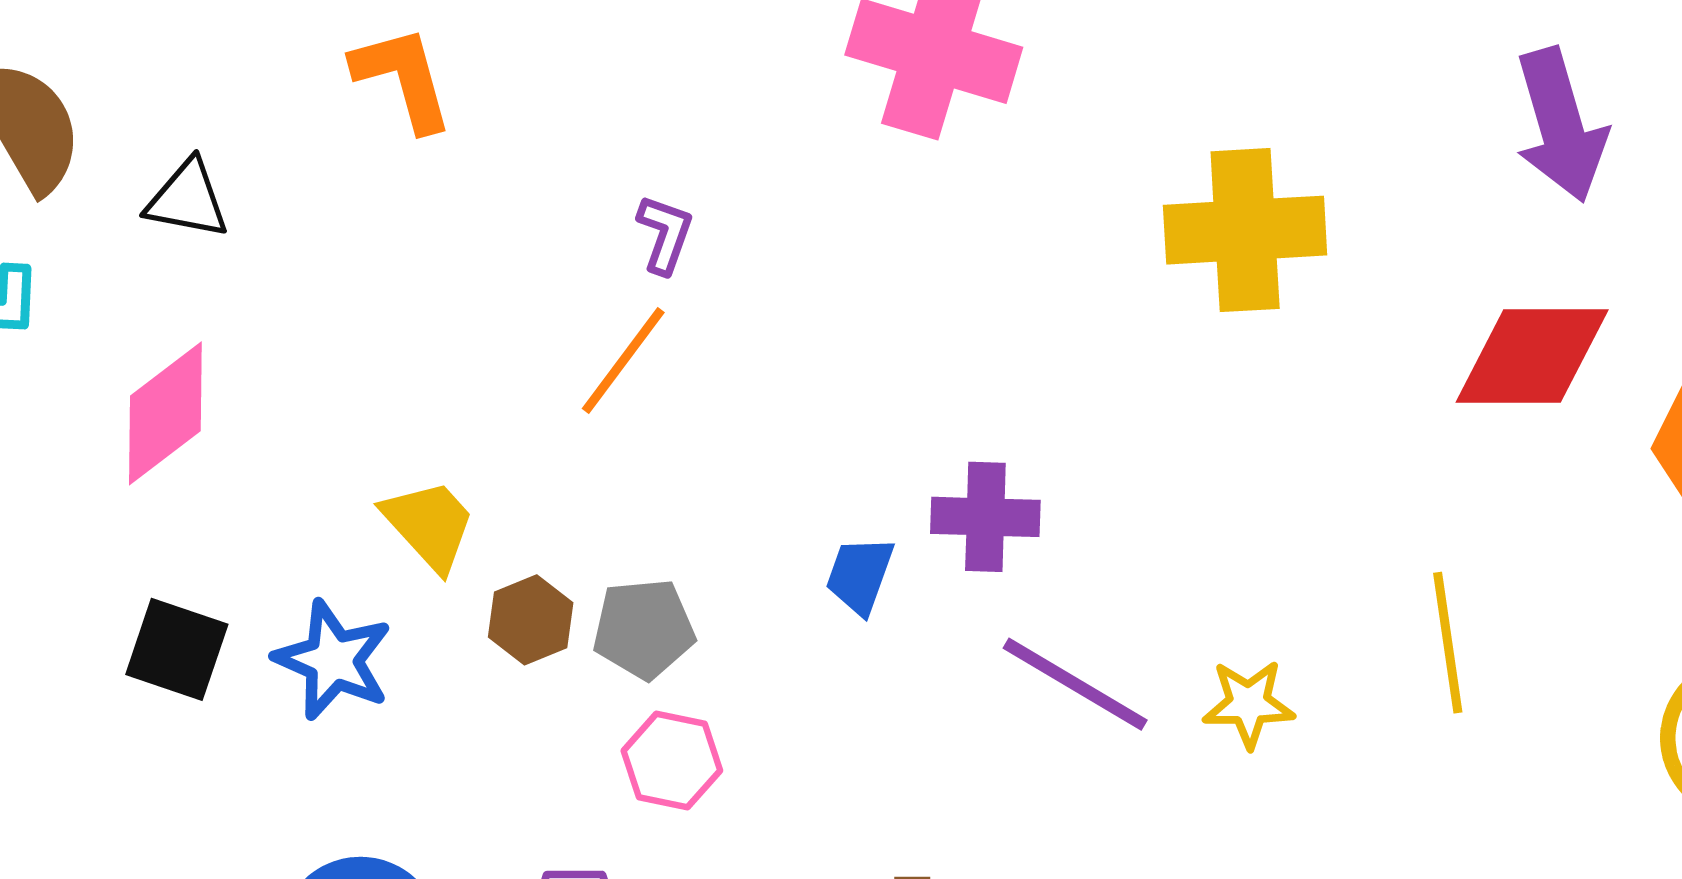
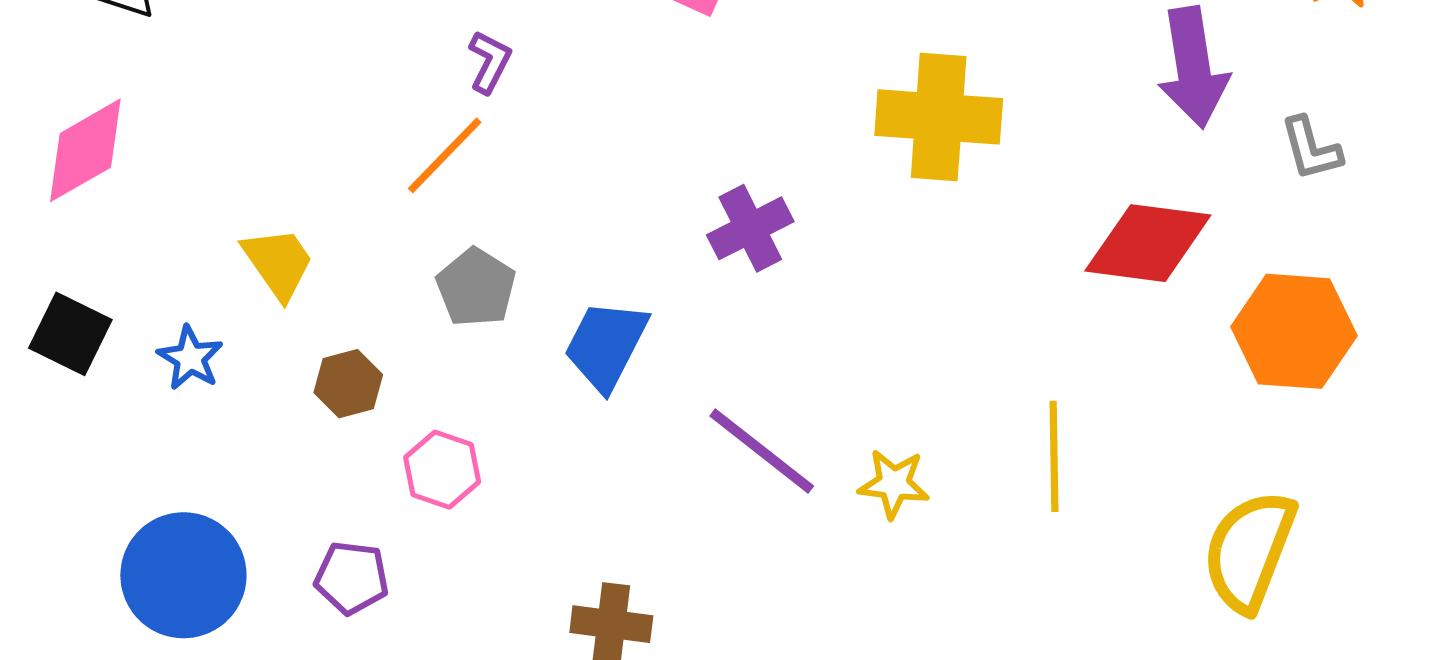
purple cross: (985, 517) -> (750, 228), moved, turned -36
blue trapezoid: (860, 575) -> (606, 345), size x1.5
brown hexagon: (531, 620) -> (348, 384), moved
gray pentagon: (644, 629) -> (476, 287), moved, turned 30
blue star: (333, 660) -> (190, 358), size x0.7

